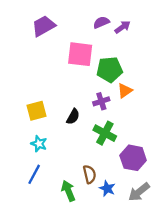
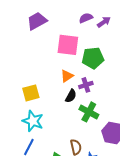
orange triangle: (125, 91) -> (67, 76), moved
black semicircle: (73, 117) -> (71, 96), moved
cyan star: (39, 144) -> (33, 121), size x1.5

